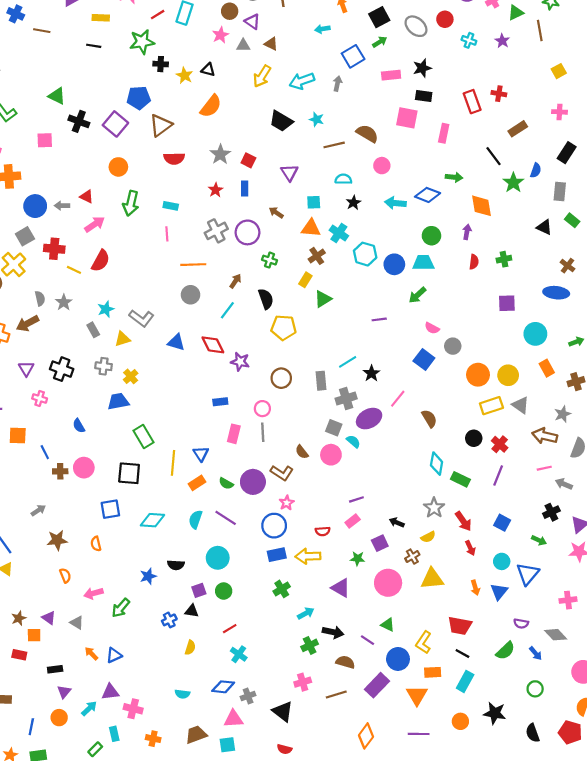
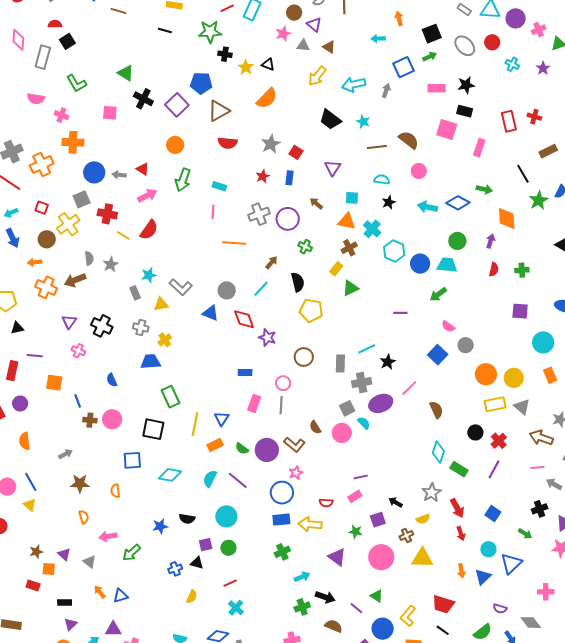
gray circle: (191, 295) -> (227, 290), moved
gray square: (334, 428) -> (347, 408), turned 35

